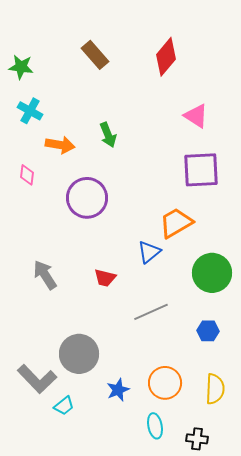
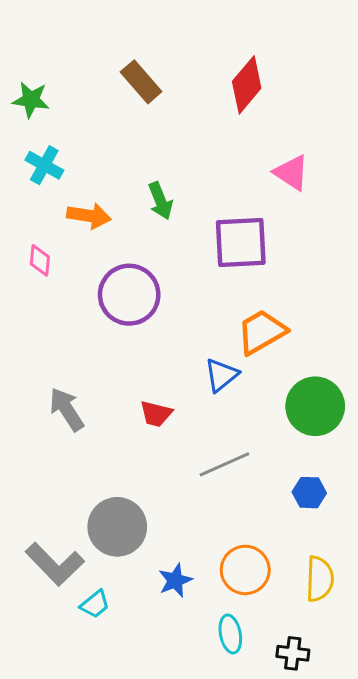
purple square: (201, 170) -> (241, 243), moved

